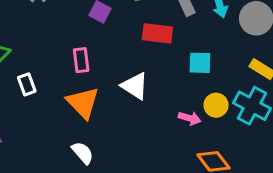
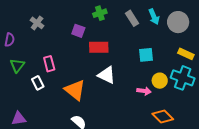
red rectangle: (157, 33) -> (99, 47), moved
pink rectangle: (81, 60) -> (49, 64), moved

